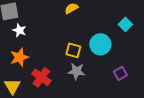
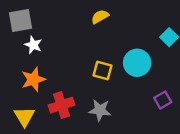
gray star: (76, 71) -> (100, 110), moved
red cross: (41, 77) -> (61, 105), turned 36

